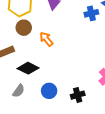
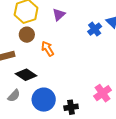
blue cross: (91, 13) -> (95, 29), turned -32
blue circle: (49, 91) -> (44, 100), size x1.5

